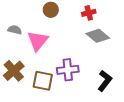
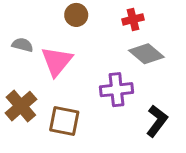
purple cross: (68, 70) -> (117, 90), moved

